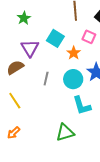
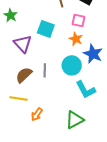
orange star: (74, 53) -> (76, 39), moved
brown semicircle: (15, 67) -> (24, 75), moved
yellow line: (15, 101) -> (19, 99), turned -36
orange arrow: (14, 133) -> (37, 114), moved

